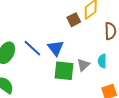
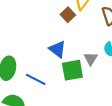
blue line: (32, 48) -> (36, 79), moved

